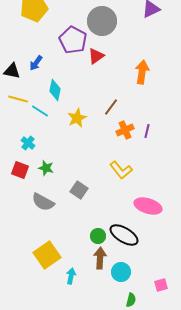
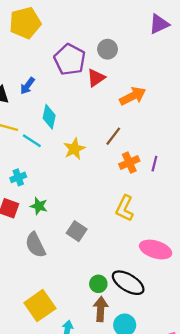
gray circle: (102, 21) -> (107, 49), moved, size x0.6
orange arrow: (142, 72) -> (133, 96), moved, turned 55
cyan cross: (28, 143) -> (18, 177), turned 32
yellow L-shape: (121, 170) -> (125, 208), turned 65
gray semicircle: (43, 202) -> (35, 245), turned 35

